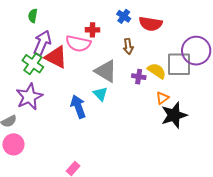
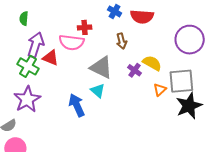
red triangle: (56, 57) -> (50, 58), size x0.7
gray square: (179, 64) -> (181, 81), moved
purple cross: (139, 77) -> (134, 70), turned 32
black star: (174, 115) -> (189, 106), moved

